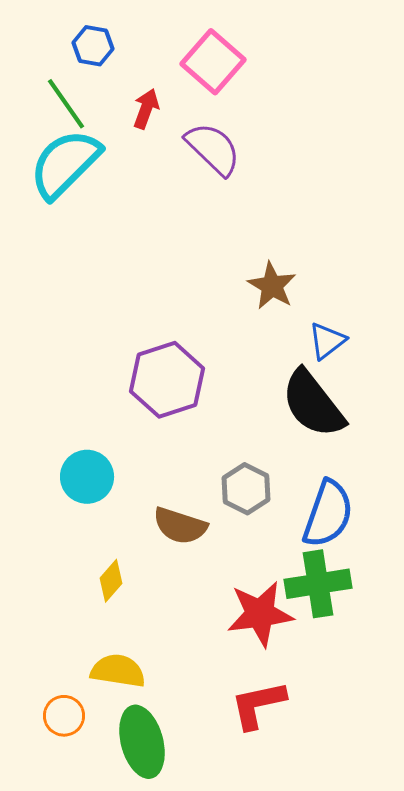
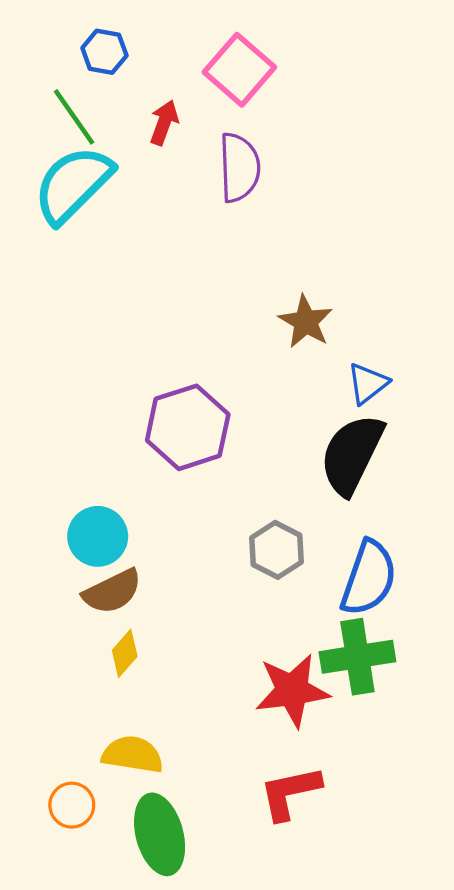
purple semicircle: (213, 149) -> (239, 168), turned 44
black semicircle: (313, 404) -> (352, 454), turned 64
brown semicircle: (180, 526) -> (112, 591), moved, turned -44

